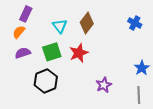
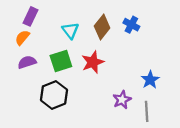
blue cross: (135, 23) -> (131, 25), moved
blue star: (142, 68) -> (150, 80), moved
gray line: (139, 95) -> (147, 111), moved

